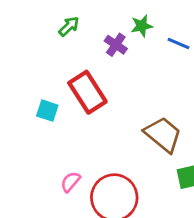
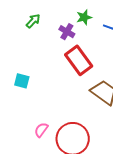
red rectangle: (87, 92) -> (79, 60), moved

